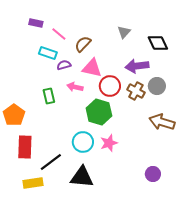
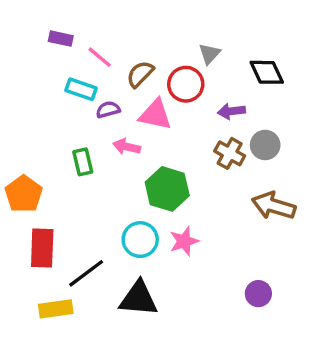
purple arrow: (137, 66) -> (231, 111), size x0.7
red circle: (110, 86) -> (186, 84), moved

